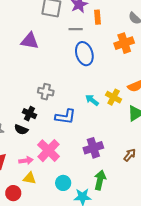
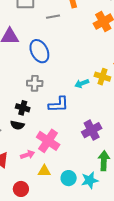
blue ellipse: (84, 54) -> (39, 51), moved
cyan arrow: (92, 100) -> (82, 83), turned -48
yellow triangle: (29, 178) -> (44, 171), moved
cyan circle: (63, 183) -> (69, 178), moved

